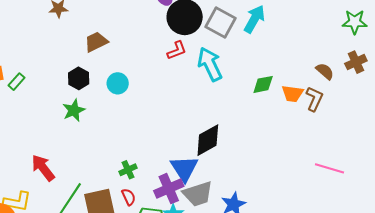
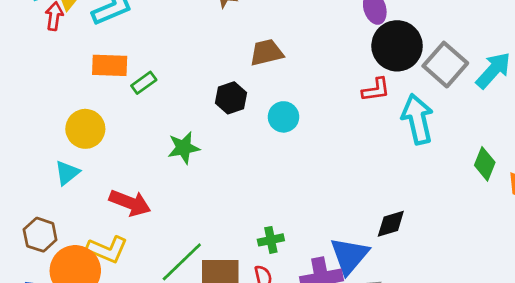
green diamond: (263, 84) -> (485, 164), turned -70
green star: (74, 110) -> (184, 148), moved
black diamond: (208, 140) -> (391, 224), size x0.7
red arrow: (43, 168) -> (130, 203), moved, turned 136

